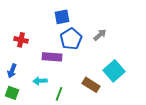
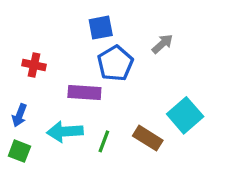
gray arrow: (100, 35) -> (162, 44), moved
cyan arrow: (40, 81) -> (65, 132), size x1.5
green line: (59, 94) -> (104, 141), moved

